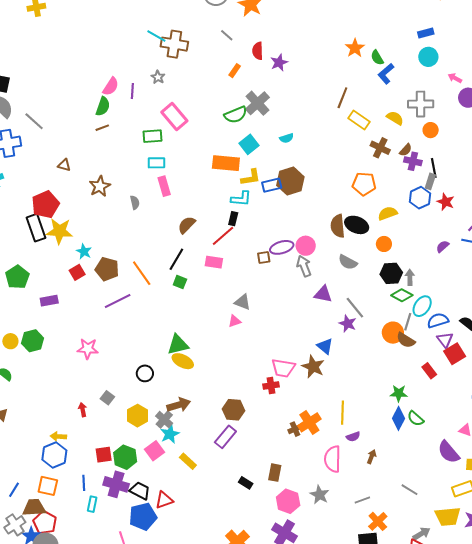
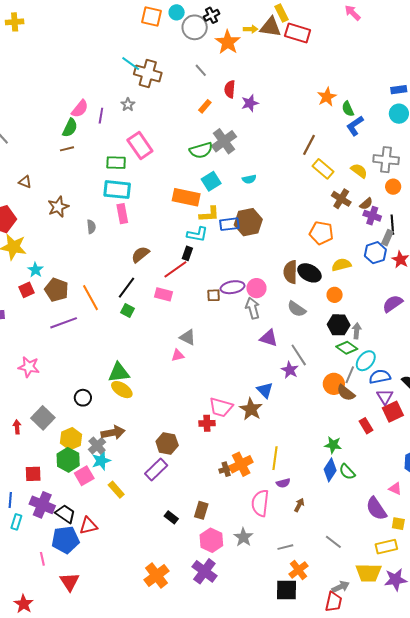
cyan rectangle: (156, 163) -> (117, 190), size x1.5
purple semicircle: (443, 246) -> (393, 304), size x1.5
gray square: (107, 398) -> (43, 418), size x1.6
green hexagon: (125, 457) -> (68, 460), moved

